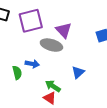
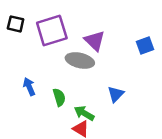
blue arrow: (32, 64) -> (29, 87), moved, turned -120
green semicircle: (17, 73) -> (59, 97), moved

